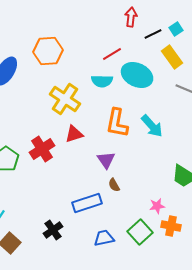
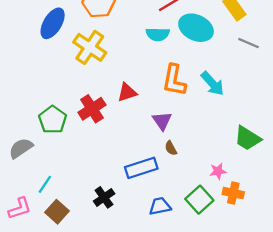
yellow cross: (65, 99) -> (90, 47), moved

